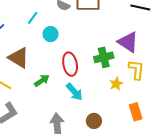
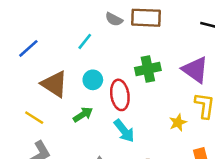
cyan line: (33, 18) -> (85, 41), moved
cyan circle: (50, 34) -> (93, 80), moved
green cross: (104, 57) -> (148, 69), moved

